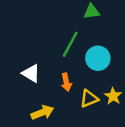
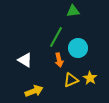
orange arrow: (66, 82) -> (59, 60), moved

